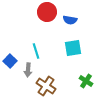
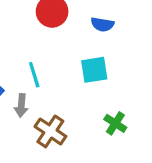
blue semicircle: (70, 20) -> (102, 24), moved

